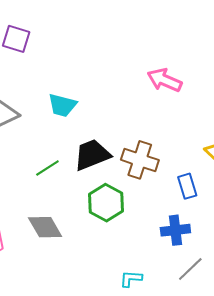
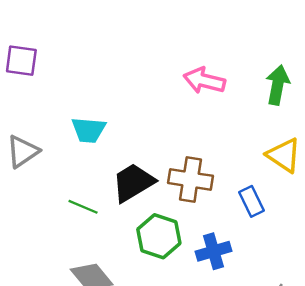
green line: (47, 168) -> (83, 207), turned 65
blue cross: (175, 230) -> (214, 251), moved

